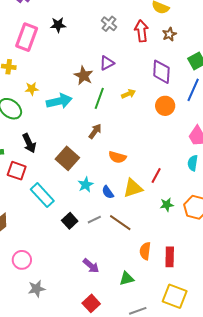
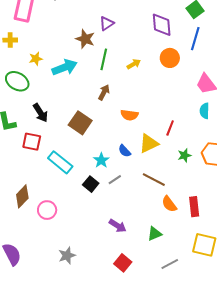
yellow arrow: (128, 94) -> (134, 64), moved
cyan star: (86, 185) -> (101, 160), moved
brown line: (120, 223) -> (154, 180), moved
orange semicircle: (145, 251) -> (169, 204), turned -36
pink circle: (22, 260) -> (47, 210), moved

